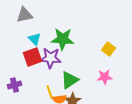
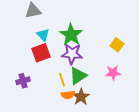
green star: (63, 39) -> (71, 35), turned 30
purple star: (51, 58) -> (72, 54), moved
yellow line: (50, 92) -> (62, 80), moved

